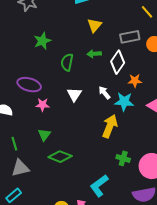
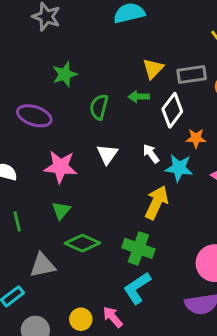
yellow triangle: (94, 25) -> (153, 69), moved
purple ellipse: (29, 85) -> (34, 116), moved
pink star: (43, 105) -> (61, 167), size x1.6
green cross: (123, 158) -> (138, 248), moved, size x1.5
gray triangle: (20, 168) -> (43, 265), moved

